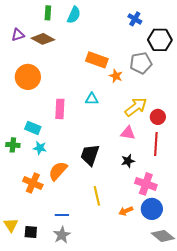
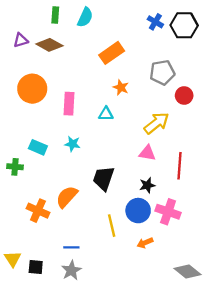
black hexagon: (160, 40) -> (184, 25), moved
orange rectangle: (97, 60) -> (112, 53), moved, turned -55
orange star: (116, 76) -> (121, 87), moved
pink rectangle: (60, 109) -> (69, 104), moved
red circle: (158, 117) -> (184, 96), moved
cyan star: (40, 148) -> (72, 144), moved
blue circle: (152, 209) -> (138, 211), moved

